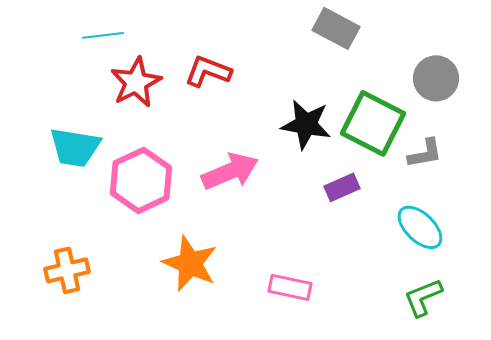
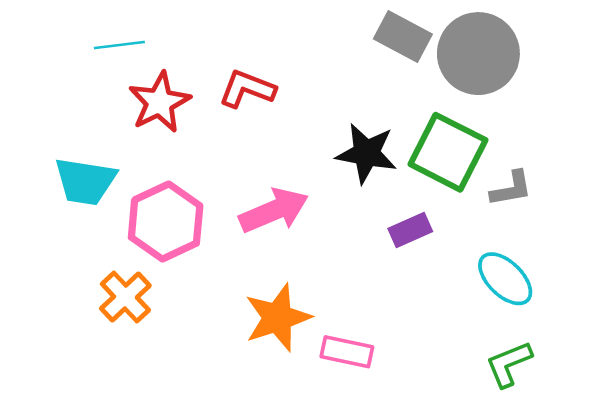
gray circle: (436, 78) -> (478, 54), moved, size x1.5
orange star: (190, 263) -> (278, 318), moved, turned 30
orange cross: (67, 270) -> (125, 297), moved, turned -30

